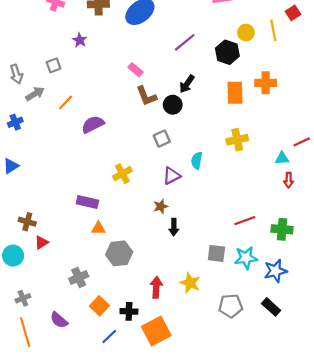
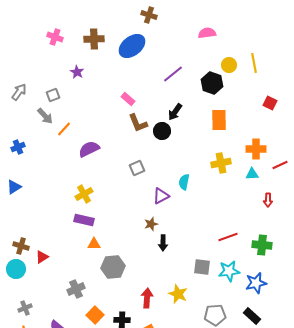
red square: (293, 13) -> (270, 103), moved, turned -32
gray arrow: (16, 74) -> (19, 92), moved, turned -126
orange cross: (266, 83) -> (256, 149), moved
gray arrow: (35, 94) -> (45, 116), moved, turned 78
gray square: (162, 139) -> (137, 168), moved
cyan triangle: (282, 158) -> (252, 174), moved
yellow cross: (122, 174) -> (84, 194), moved
brown cross: (27, 222) -> (21, 246), moved

